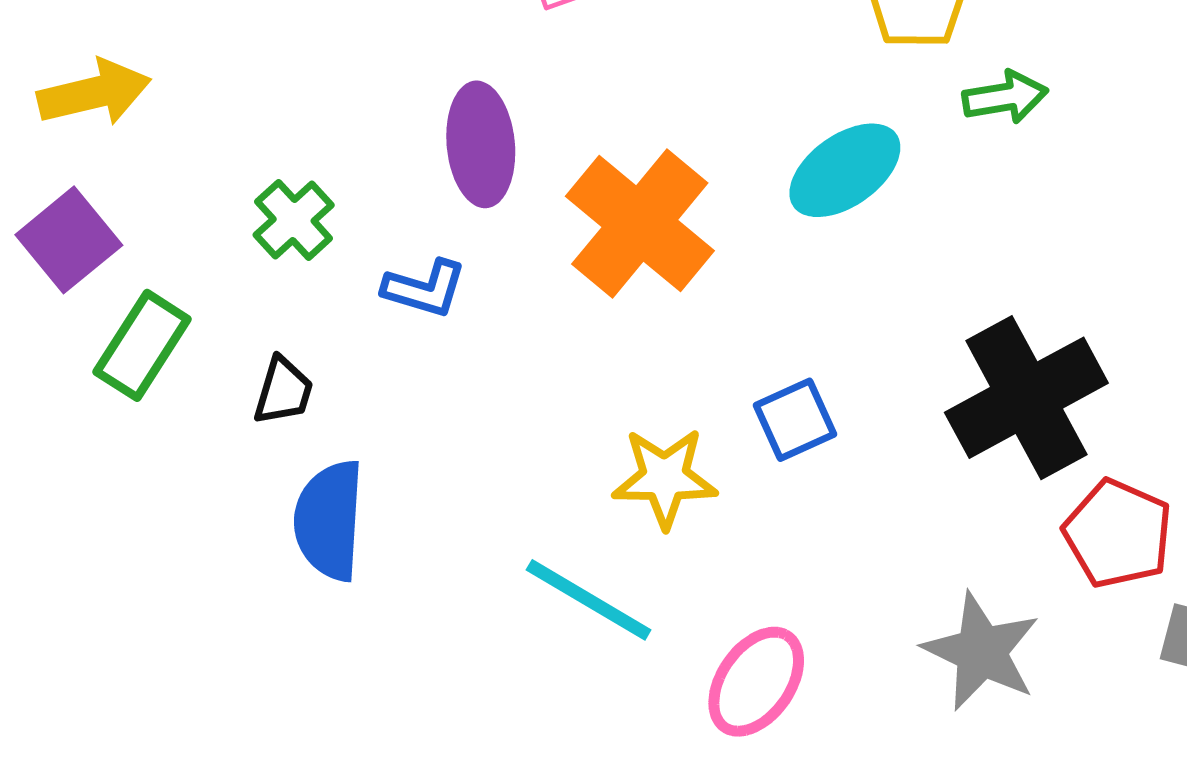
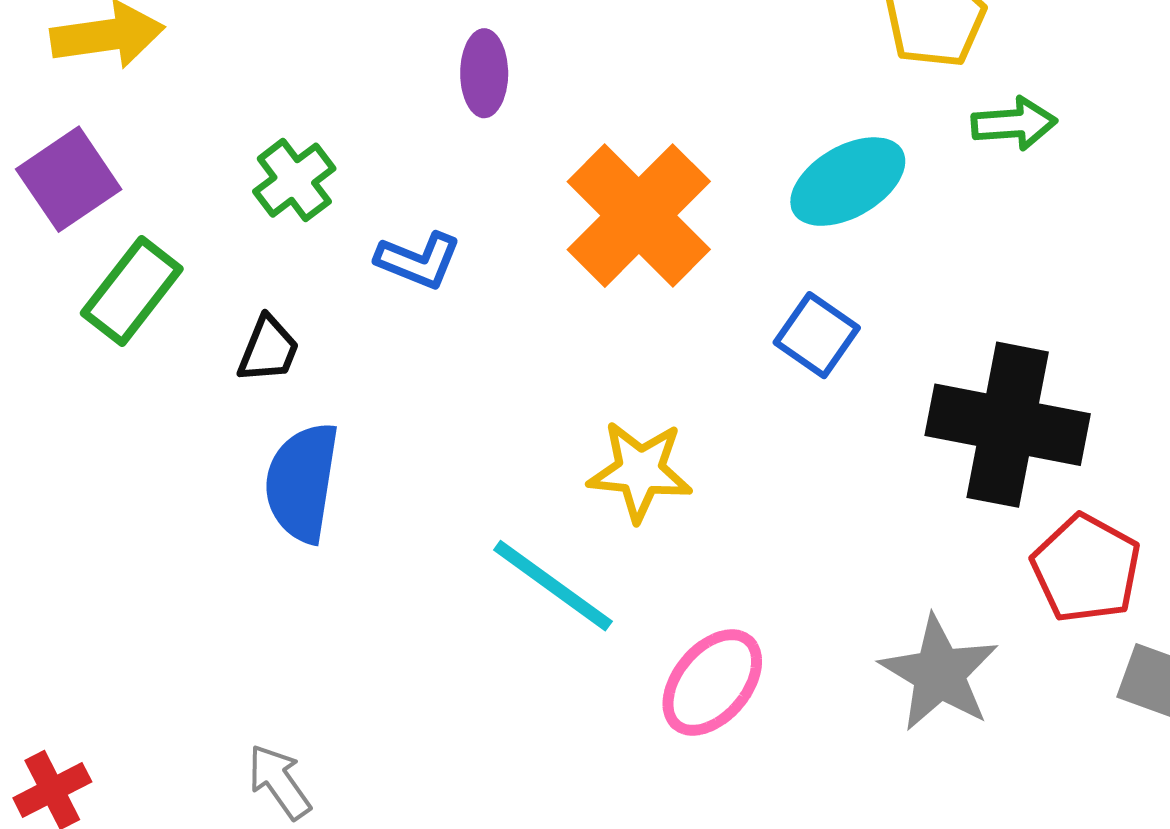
purple ellipse: (481, 144) -> (484, 73), moved, size x0.7
black cross: (1026, 398) -> (1008, 425), turned 34
blue square: (795, 420) -> (817, 335), moved, turned -36

